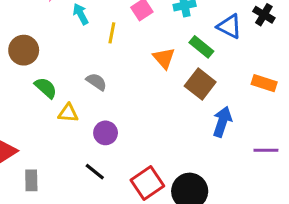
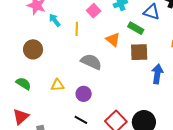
brown circle: (24, 50) -> (33, 49), moved
gray semicircle: (96, 82) -> (91, 62), moved, size x1.5
brown square: (200, 84) -> (139, 52), turned -30
green semicircle: (46, 88) -> (23, 84), moved

